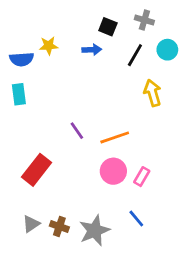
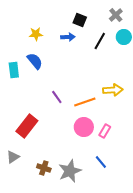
gray cross: (144, 20) -> (116, 15), moved, turned 32
blue semicircle: (22, 59) -> (35, 61), moved, turned -126
yellow arrow: (152, 93) -> (113, 90), moved, turned 102
gray triangle: (31, 224) -> (13, 157), moved

